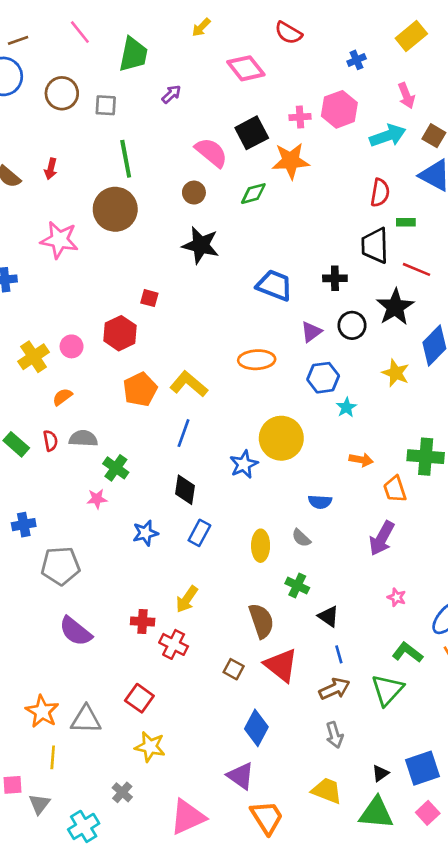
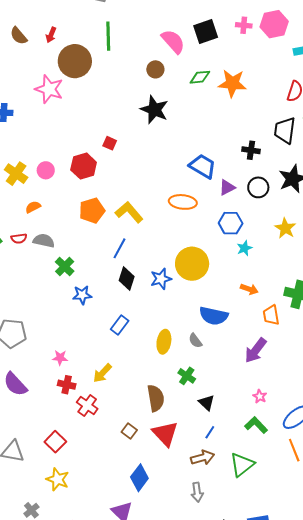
orange star: (291, 161) -> (232, 83), moved
brown circle: (115, 209) -> (75, 61), moved
blue trapezoid: (274, 285) -> (203, 166), moved
yellow cross: (34, 357) -> (16, 174), turned -30
red semicircle: (50, 441) -> (19, 238), turned 84
black diamond: (185, 490) -> (127, 278), moved
pink star: (97, 499) -> (60, 358), moved
blue semicircle: (320, 502) -> (214, 316), size x1.6
blue star: (145, 533) -> (82, 295), moved
green L-shape: (407, 652) -> (256, 425), moved
blue line: (339, 654) -> (210, 432), turned 40

